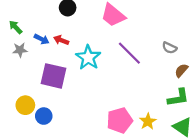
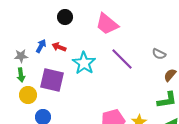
green arrow: (16, 27) -> (21, 75), moved, turned -144
blue arrow: (42, 39) -> (41, 46), turned -88
yellow circle: (25, 105) -> (28, 95), moved

